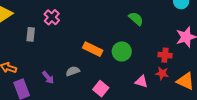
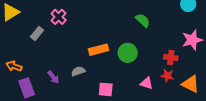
gray rectangle: (31, 34) -> (37, 33), turned 32
orange rectangle: (93, 49) -> (99, 50), turned -42
pink square: (101, 89) -> (106, 89), turned -35

